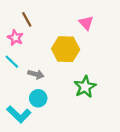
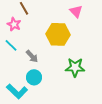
gray arrow: (36, 74) -> (32, 56), turned 32
green star: (85, 87) -> (75, 67), turned 30

